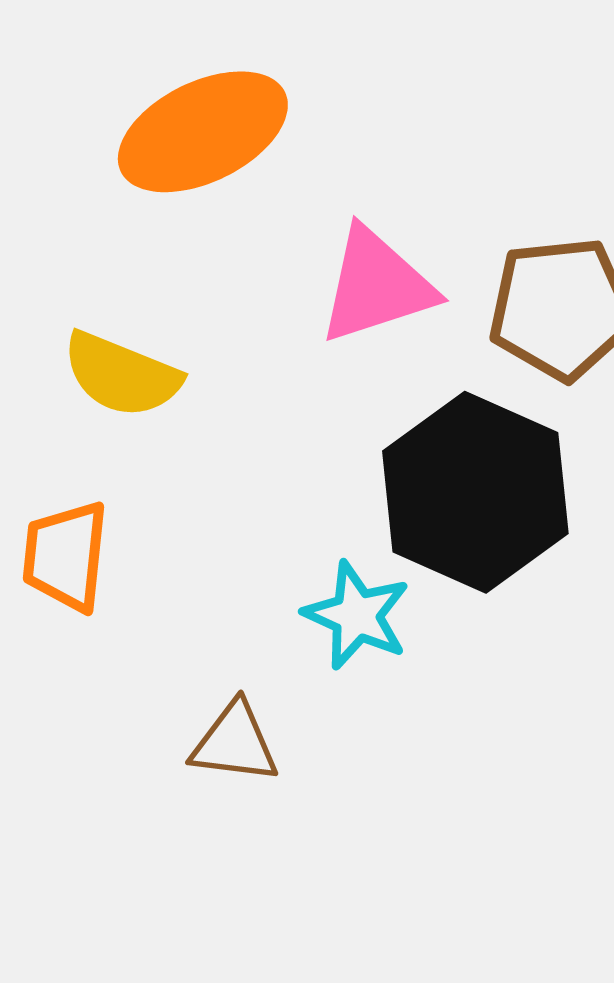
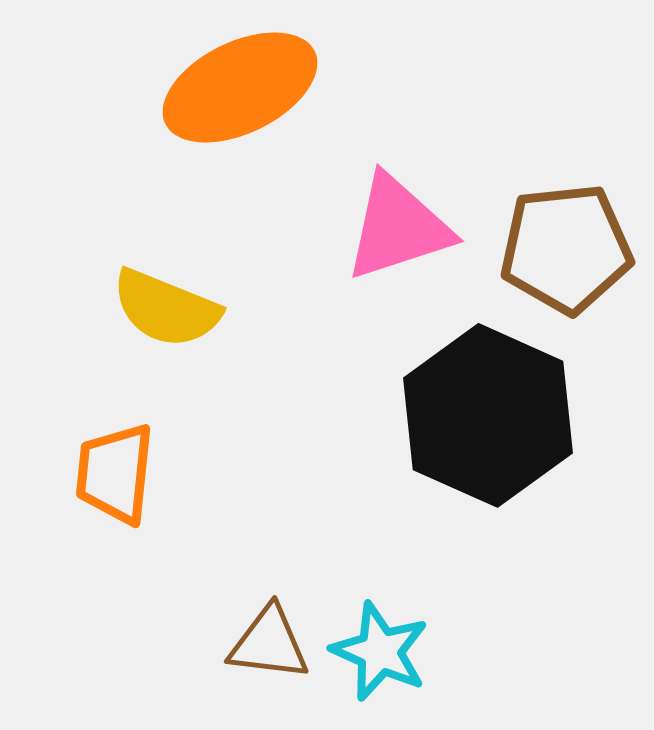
cyan star: (357, 615) -> (380, 651), moved

